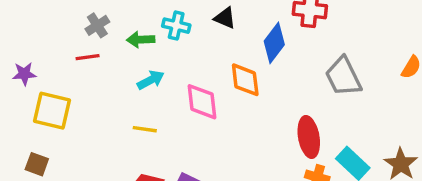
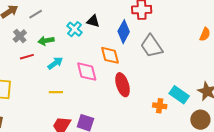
cyan cross: (176, 26) -> (75, 29), moved, turned 35
red line: (88, 57) -> (27, 57), moved
gray trapezoid: (343, 77) -> (152, 46), moved
red ellipse: (309, 137) -> (123, 85), moved

